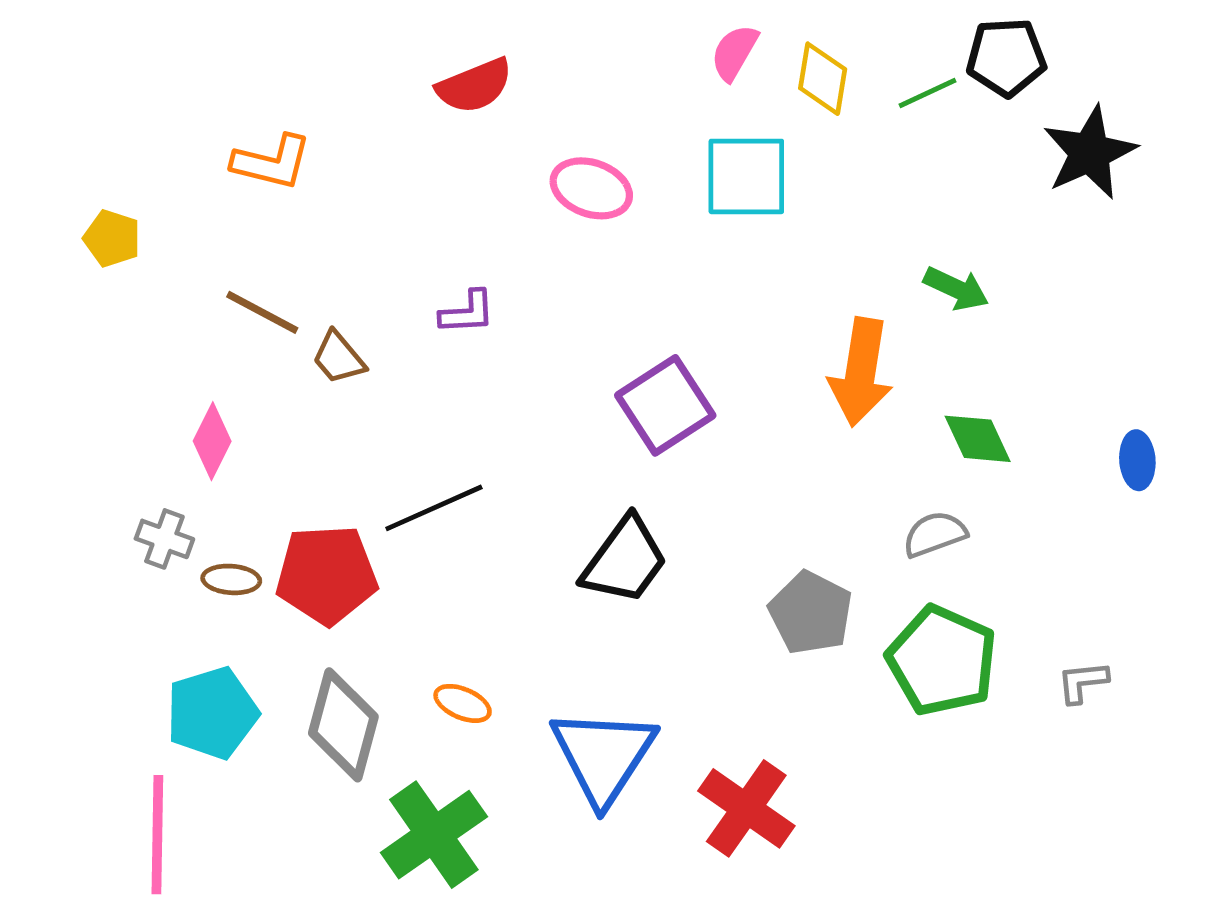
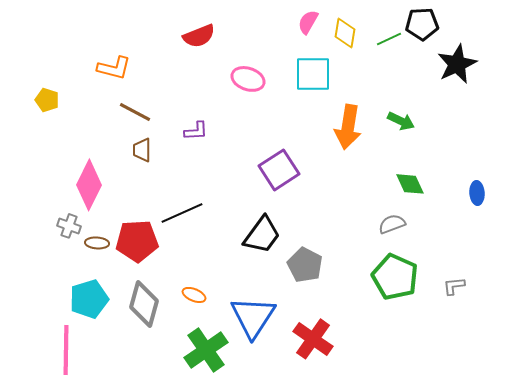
brown line: (262, 312) -> (135, 112), moved
brown trapezoid: (339, 358) -> (142, 150), turned 40
orange arrow: (861, 372) -> (348, 127), moved
pink diamond: (212, 441) -> (89, 185), size x1.6
gray pentagon: (811, 613) -> (305, 265), moved
green cross: (434, 835) -> (206, 350), moved

